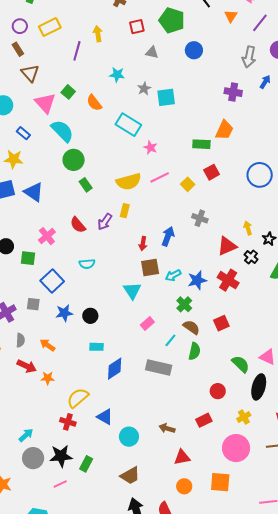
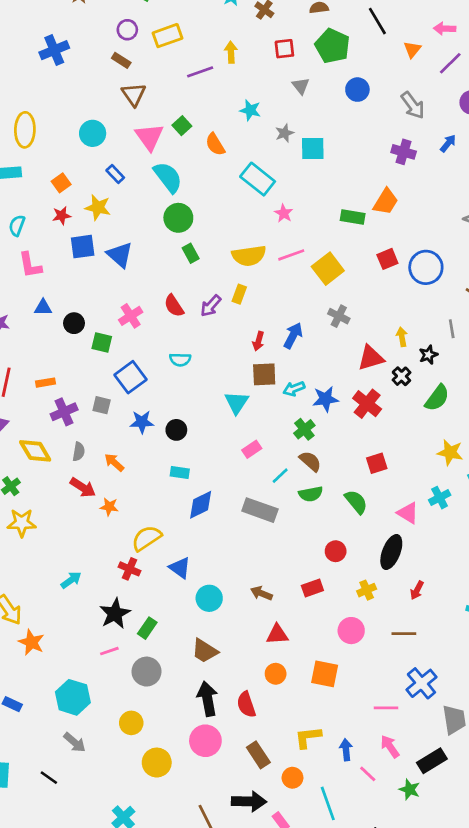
brown rectangle: (18, 49) -> (121, 60), turned -32
purple line: (77, 51) -> (200, 72), turned 48
gray triangle: (152, 52) -> (301, 86), turned 32
gray arrow: (249, 57) -> (413, 105), moved, turned -55
red square: (212, 172) -> (387, 259), moved
yellow square: (188, 184) -> (328, 269), size x1.6
red square: (221, 323) -> (377, 463), moved
green semicircle: (195, 351) -> (311, 494), turned 60
green semicircle: (241, 364) -> (356, 502), moved
pink circle: (236, 448) -> (351, 631), size x0.7
black star: (61, 456) -> (115, 614), turned -30
gray circle: (33, 458) -> (147, 672), moved
brown trapezoid: (130, 476) -> (205, 651), turned 55

